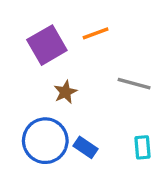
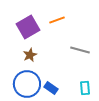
brown star: (65, 92) -> (30, 55), moved

